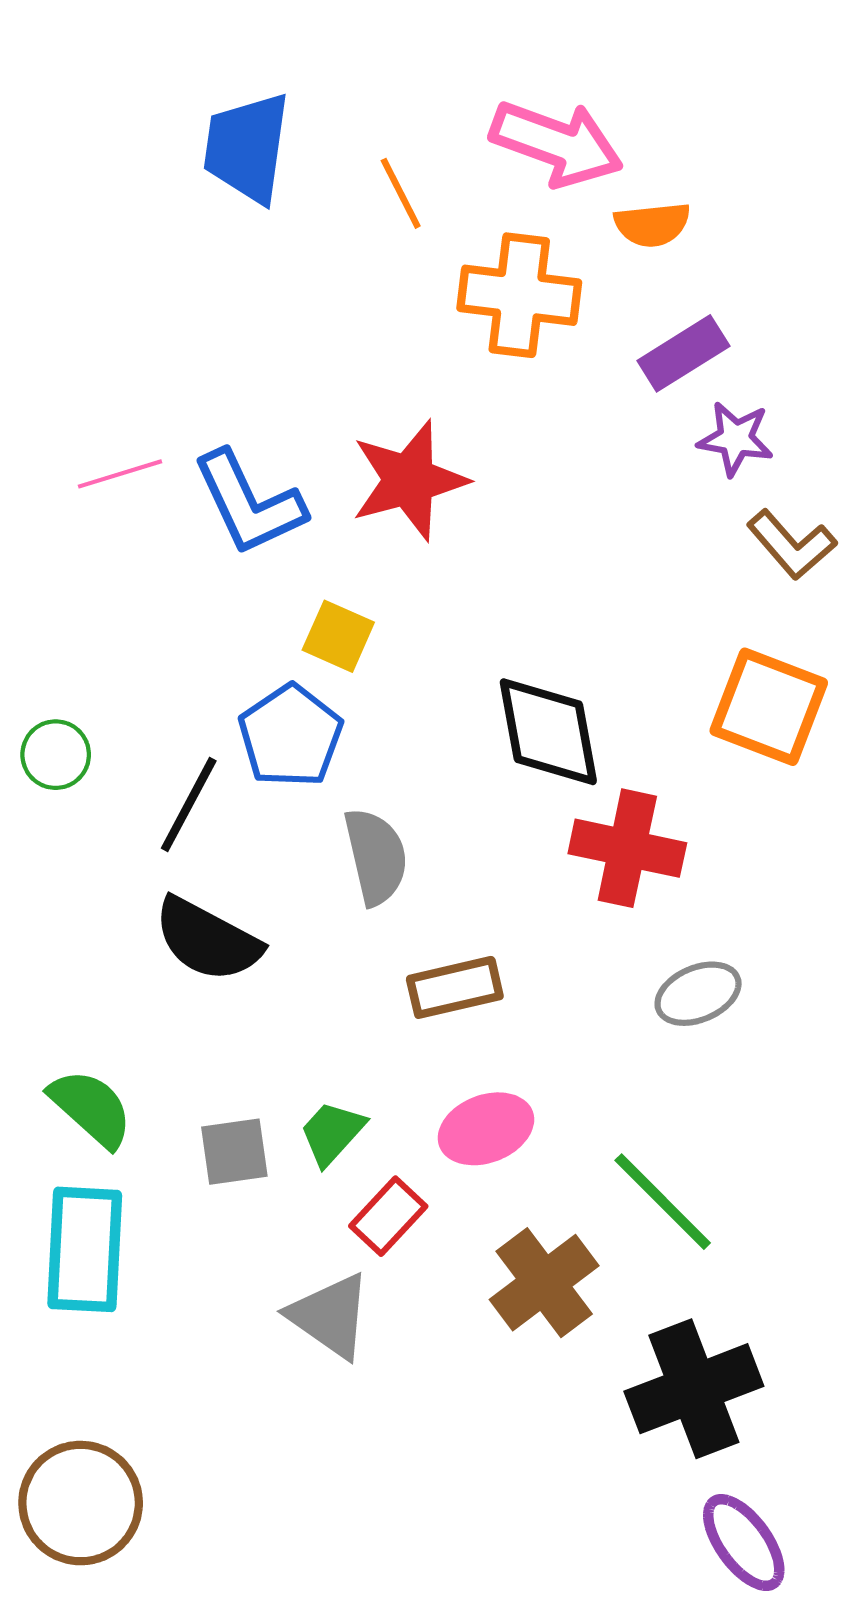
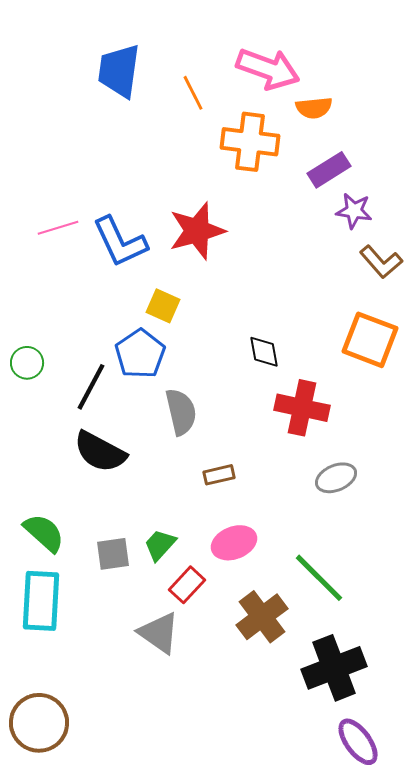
black diamond: (548, 732) -> (264, 352), size x0.6
brown rectangle: (455, 987) -> (219, 475), size x0.7

